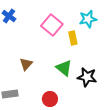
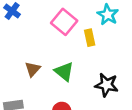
cyan star: (88, 19) -> (108, 15), turned -30
green triangle: (64, 68) -> (64, 72), moved

